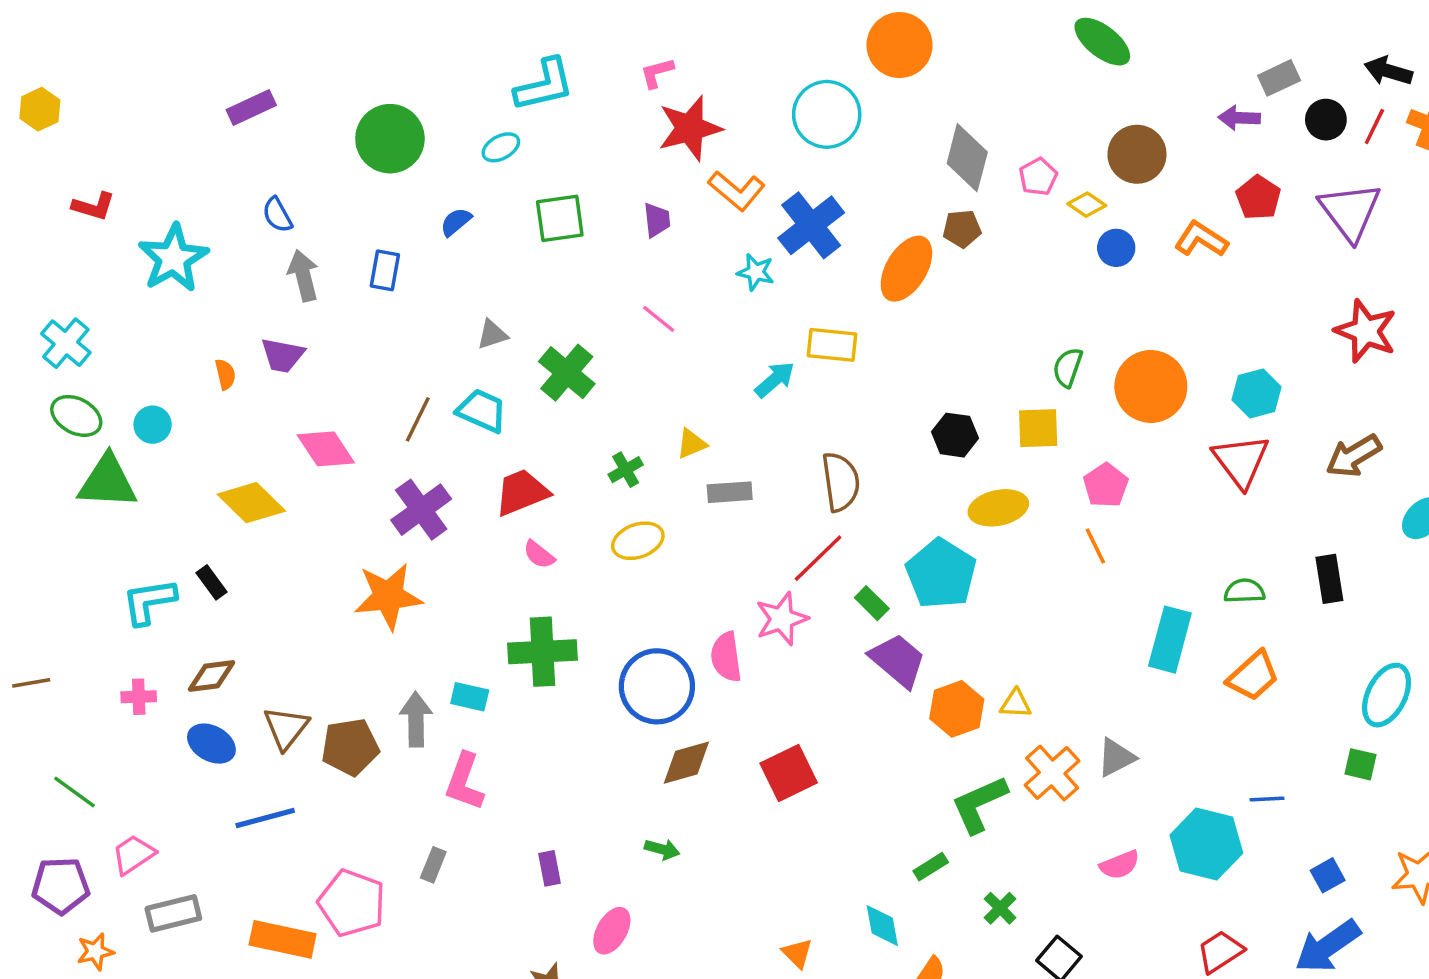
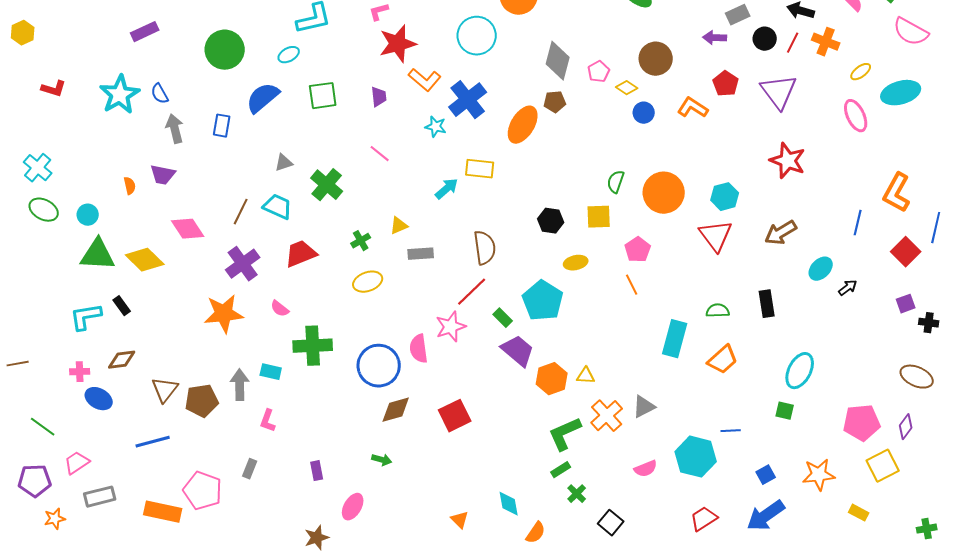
blue semicircle: (456, 222) -> (263, 98), size x1.8
cyan star: (173, 258) -> (120, 95), moved
green triangle: (107, 482) -> (98, 255), moved
yellow ellipse: (998, 508) -> (576, 263), size x0.7
pink semicircle: (539, 555) -> (280, 309), moved
blue ellipse: (211, 744) -> (99, 399), moved
pink L-shape: (465, 782) -> (268, 421), size x0.7
green rectangle: (931, 867) -> (561, 470), moved

